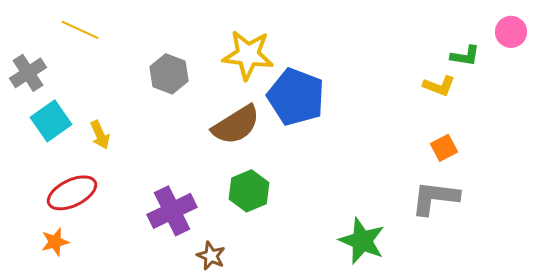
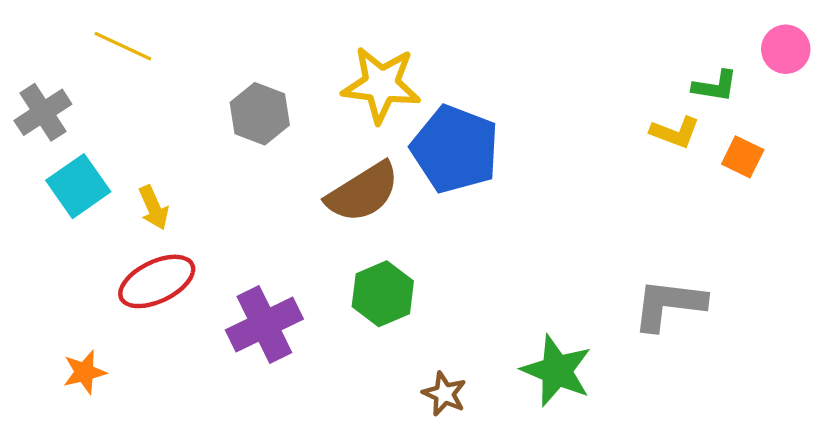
orange square: (444, 148) -> (743, 157), moved, turned -36
red ellipse: (72, 193) -> (157, 281), moved
brown star: (211, 256) -> (444, 394), moved

